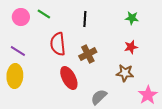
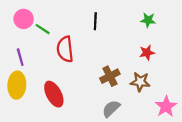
green line: (44, 14) -> (43, 29), moved
purple line: (18, 51) -> (20, 57), turned 42
brown cross: (88, 54) -> (110, 76), moved
red ellipse: (69, 78) -> (54, 94), moved

